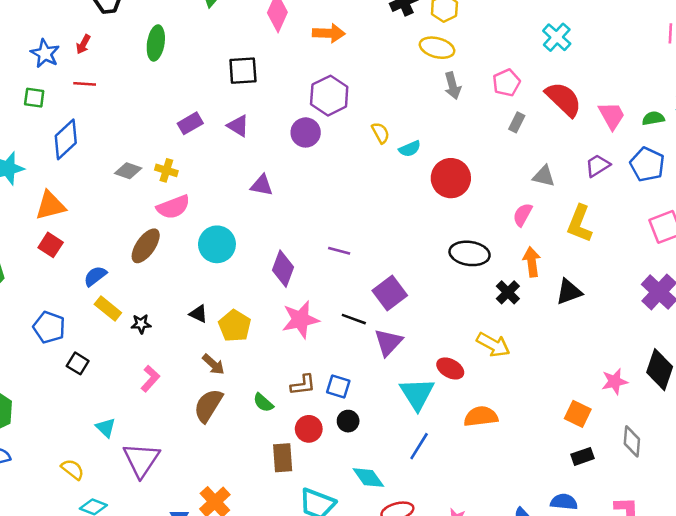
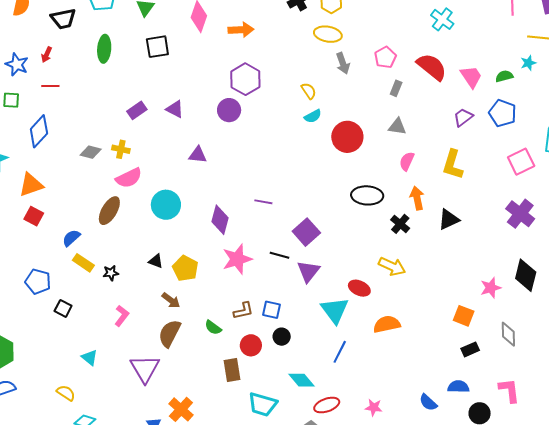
cyan cross: (557, 37) -> (442, 19), moved
black square: (243, 71) -> (157, 47), moved
yellow semicircle: (380, 133) -> (309, 91), moved
gray triangle: (544, 176) -> (397, 126), moved
purple triangle: (141, 460) -> (145, 369), moved

